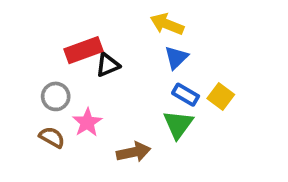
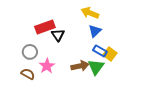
black triangle: (108, 65) -> (58, 35), turned -40
yellow square: (221, 96) -> (110, 54), moved
brown arrow: (134, 152) -> (80, 66), moved

